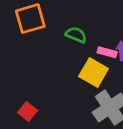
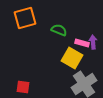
red square: (28, 112) -> (23, 87), turned -32

